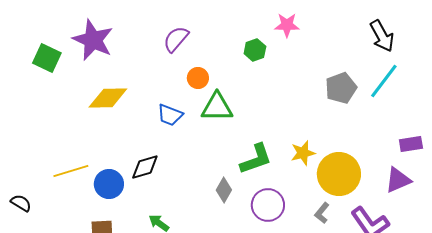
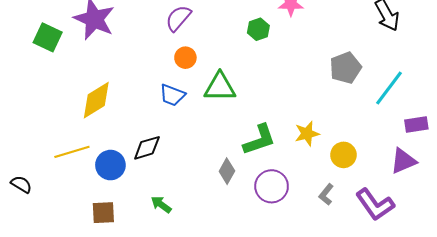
orange circle: (198, 78) -> (185, 58), moved
cyan line: (384, 81) -> (389, 88), moved
yellow diamond: (108, 98) -> (96, 100), moved, turned -30
yellow circle: (339, 174) -> (343, 155), size x0.6

